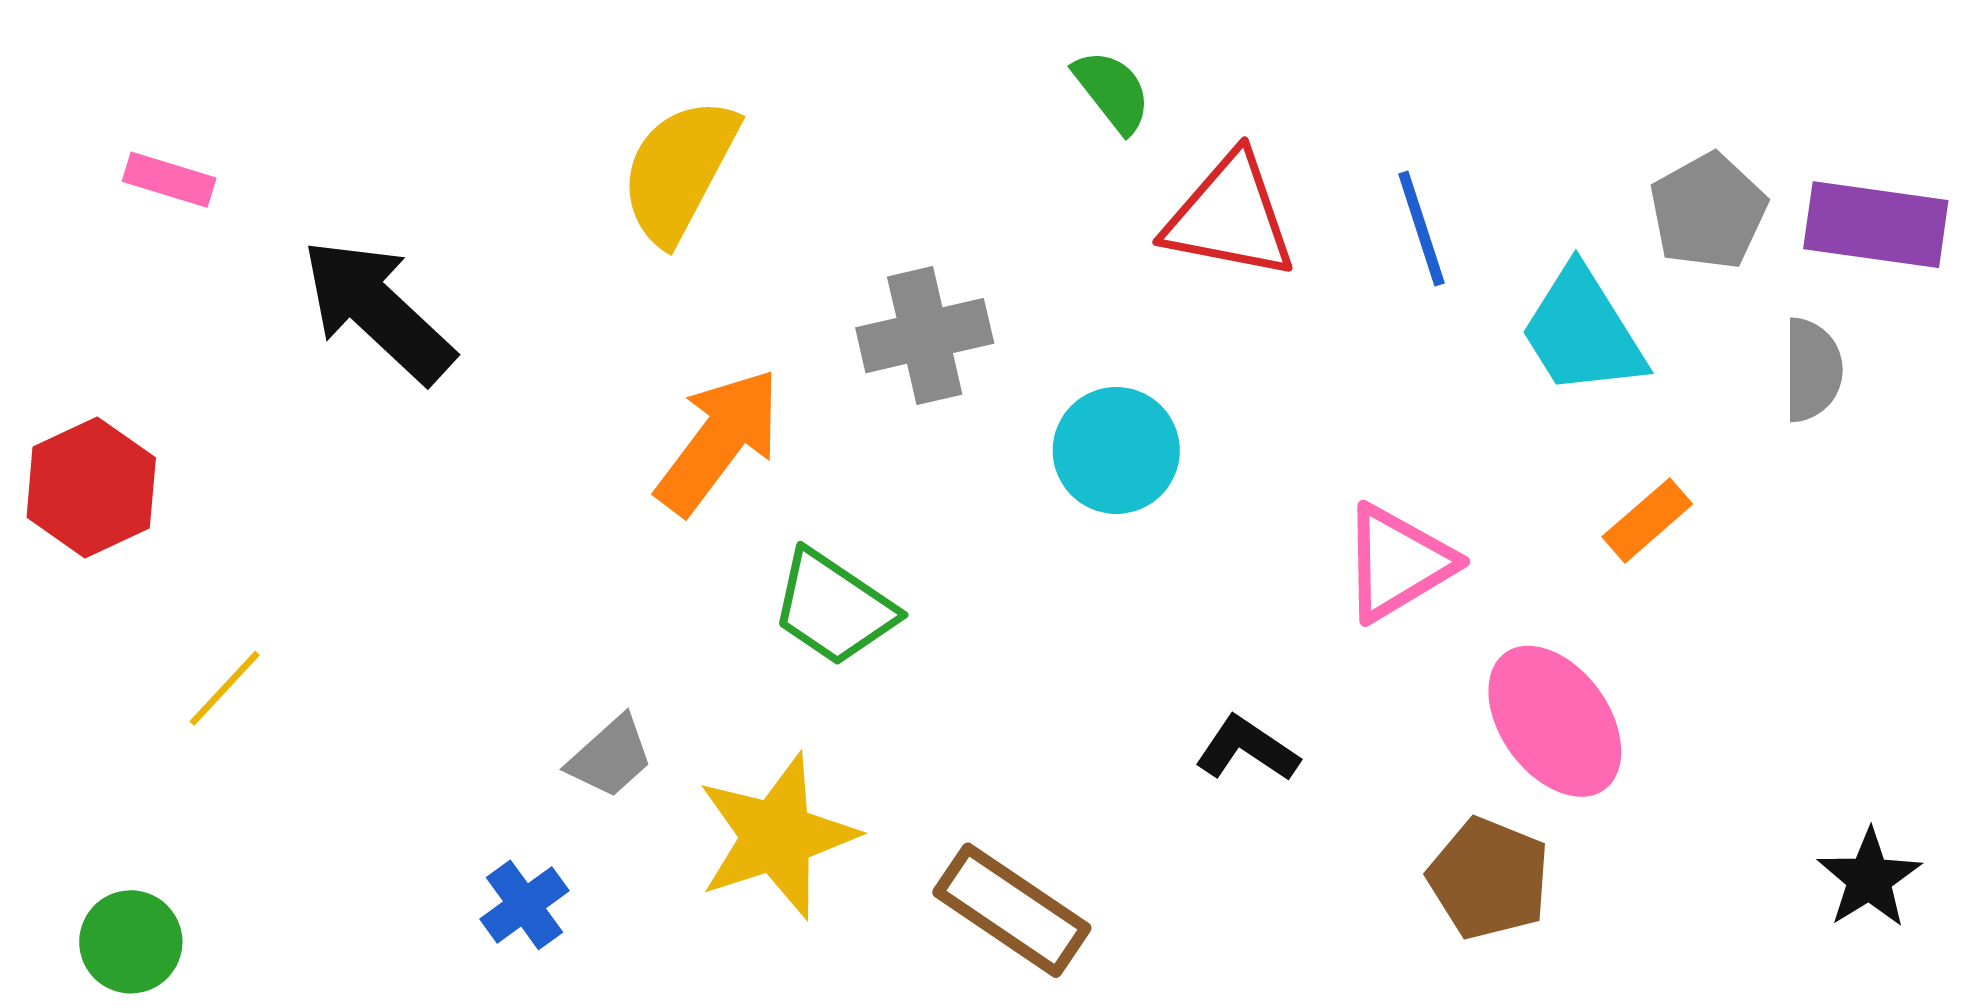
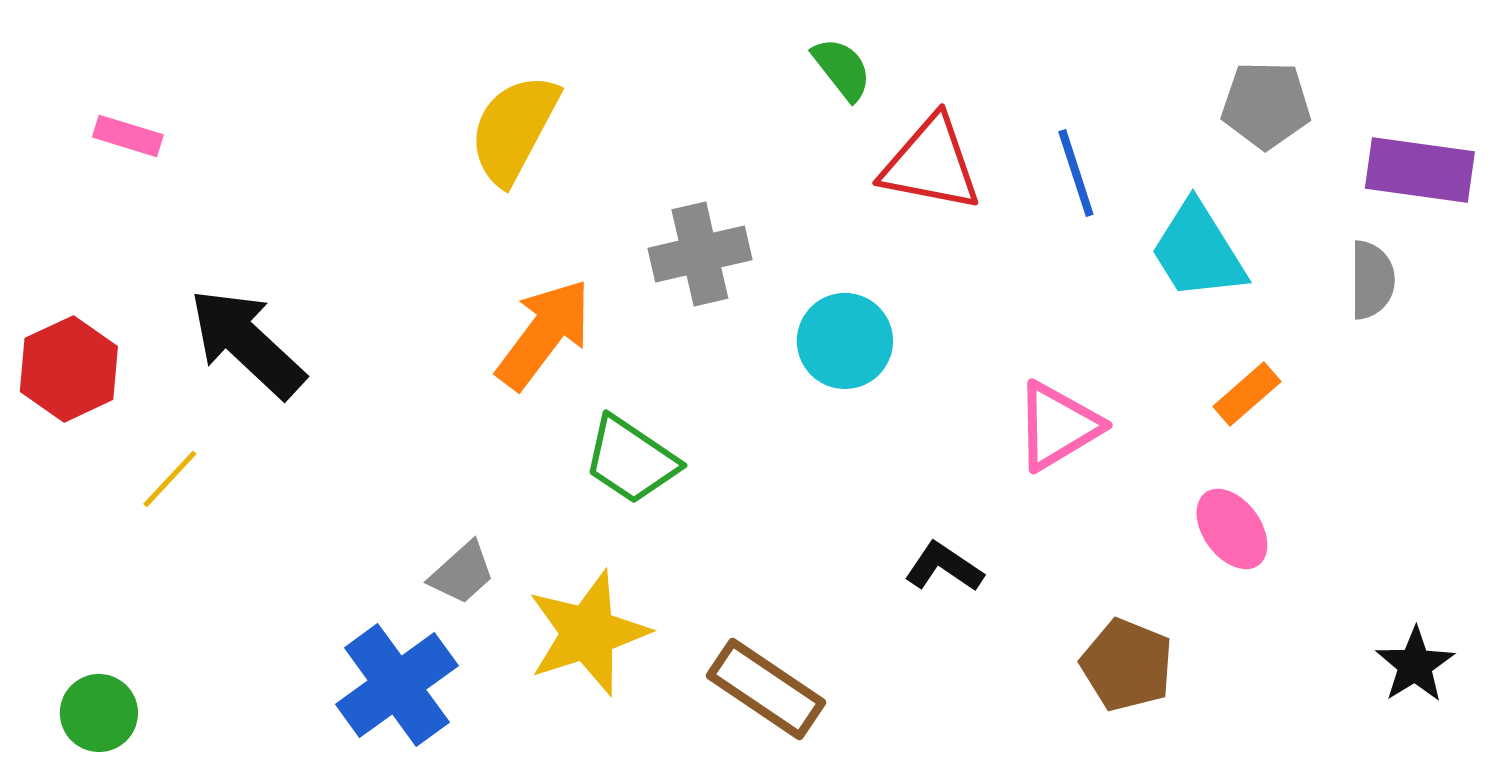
gray pentagon: (1708, 211) -> (1266, 105), moved, turned 30
black arrow: (378, 310) -> (247, 343), moved
yellow line: (225, 688) -> (170, 479), moved
pink ellipse: (1555, 721) -> (1232, 529), moved, size x0.7
blue cross: (524, 905) -> (397, 685), size x1.8

